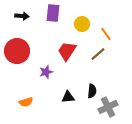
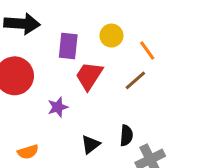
purple rectangle: (53, 13) -> (68, 46), moved
black arrow: (22, 16) -> (22, 24), size x1.6
black triangle: (68, 97) -> (91, 144), turned -32

